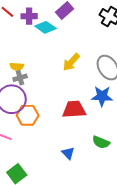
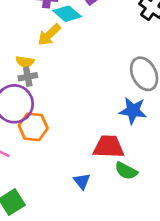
yellow arrow: (71, 62) -> (49, 35), moved
red trapezoid: (74, 109) -> (109, 147), moved

